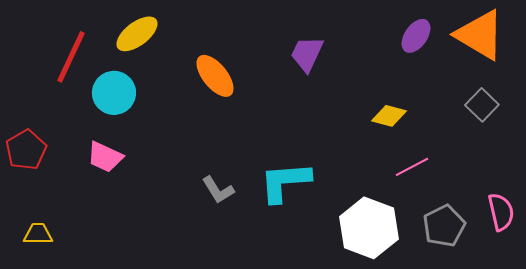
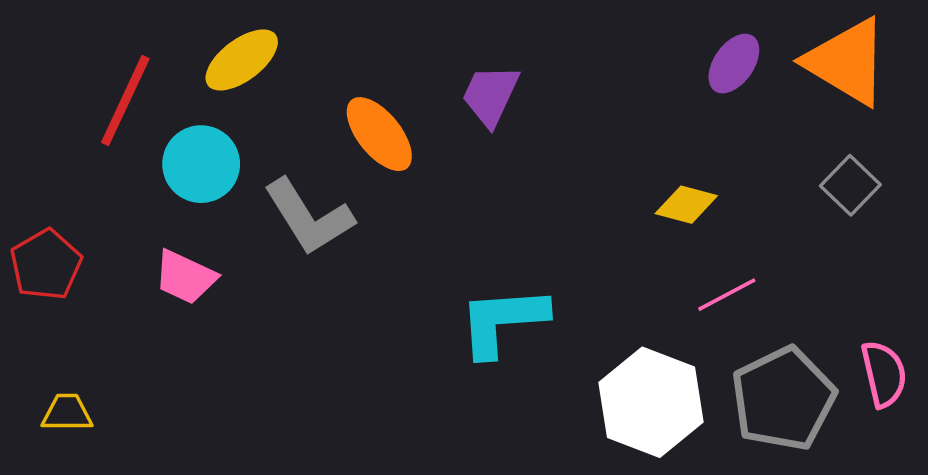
purple trapezoid: (307, 54) -> (490, 95), moved
gray L-shape: (218, 190) -> (309, 217), moved, size x1.6
gray pentagon: (444, 226) -> (783, 399), size x1.4

